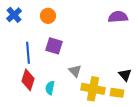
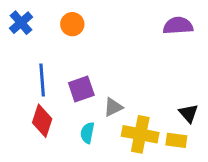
purple square: (54, 46) -> (81, 89), moved, turned -36
gray triangle: (75, 71) -> (113, 107), turned 48
cyan semicircle: (50, 88) -> (87, 133), moved

